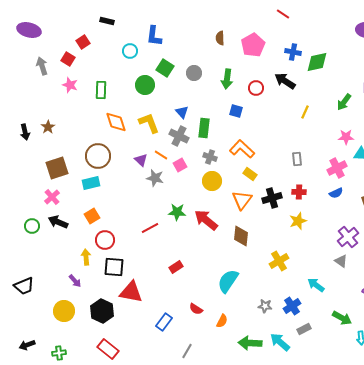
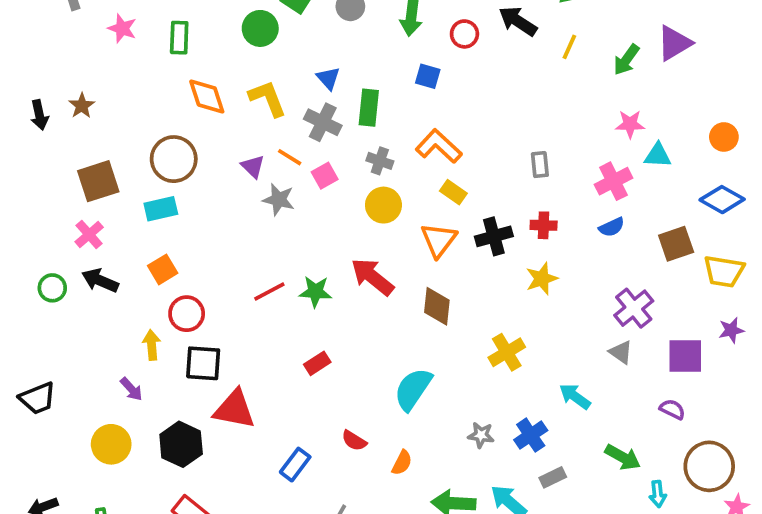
yellow line: (305, 112) -> (569, 47), moved
green star: (177, 212) -> (315, 292), moved

